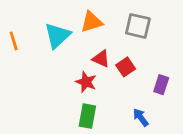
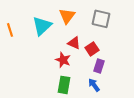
orange triangle: (92, 22) -> (67, 16), turned -36
purple rectangle: (161, 85) -> (99, 66), moved
blue arrow: (141, 117) -> (94, 85), moved

